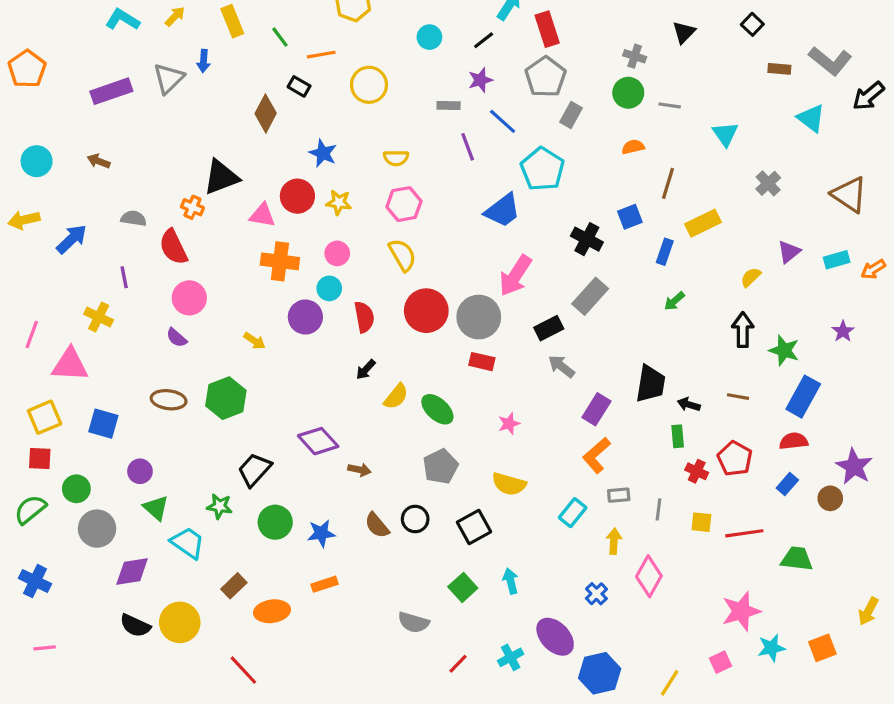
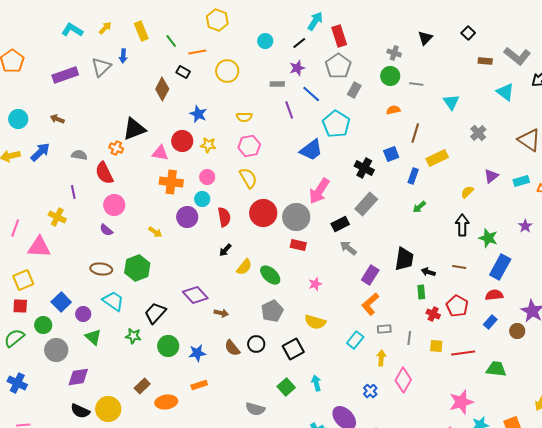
blue arrow: (72, 239) -> (40, 152), moved
blue square: (103, 424) -> (61, 302), moved, turned 30
cyan trapezoid: (188, 543) -> (113, 301), moved

